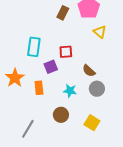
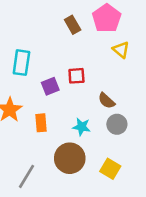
brown rectangle: (63, 13) -> (73, 25), turned -56
cyan rectangle: (34, 47) -> (21, 63), moved
purple square: (51, 67) -> (50, 86), moved
brown circle: (61, 115) -> (70, 158), size x1.5

